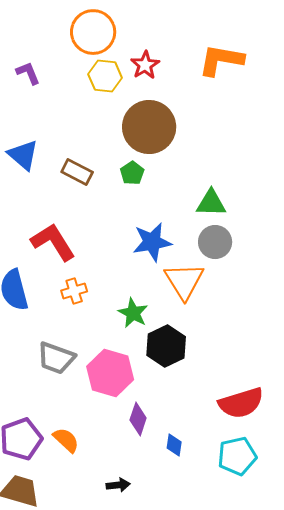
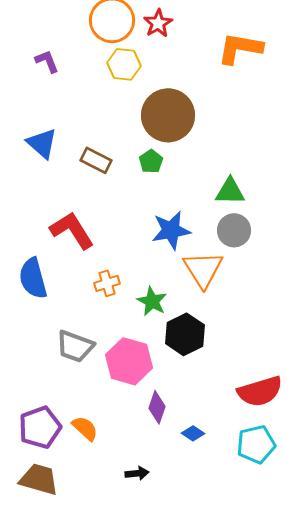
red star: (145, 65) -> (158, 23), moved
orange cross: (74, 291) -> (107, 283), moved
blue diamond: (174, 445) -> (193, 433), turned -65

